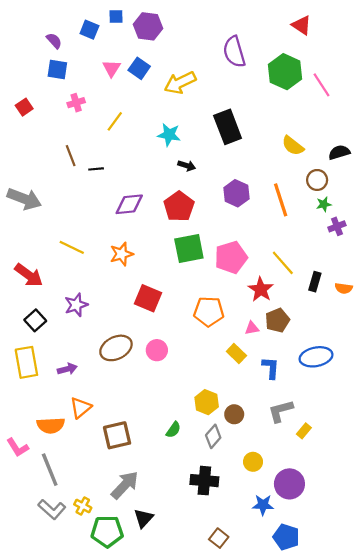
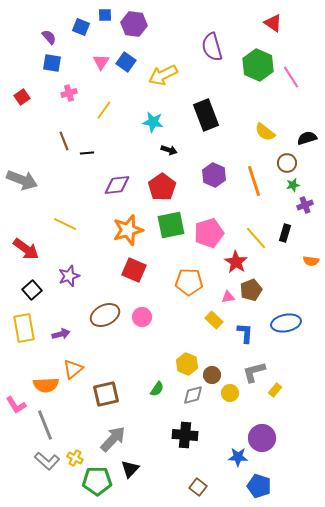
orange star: (121, 254) -> (128, 230), moved, size x1.4
black rectangle: (315, 282) -> (285, 233), moved
gray diamond: (213, 436) -> (193, 395), turned 35
yellow circle: (253, 462) -> (230, 393), moved

